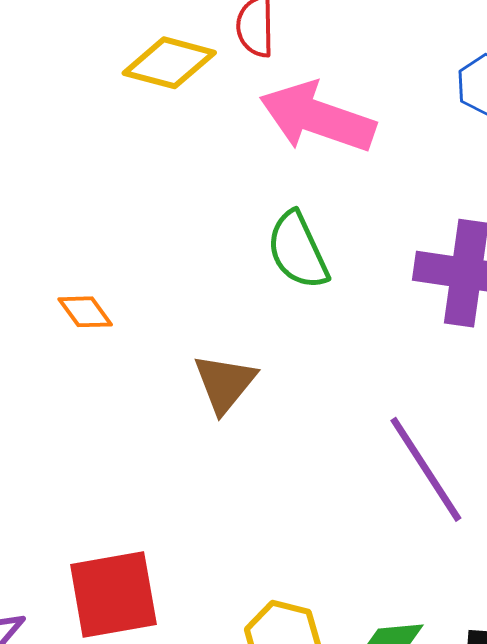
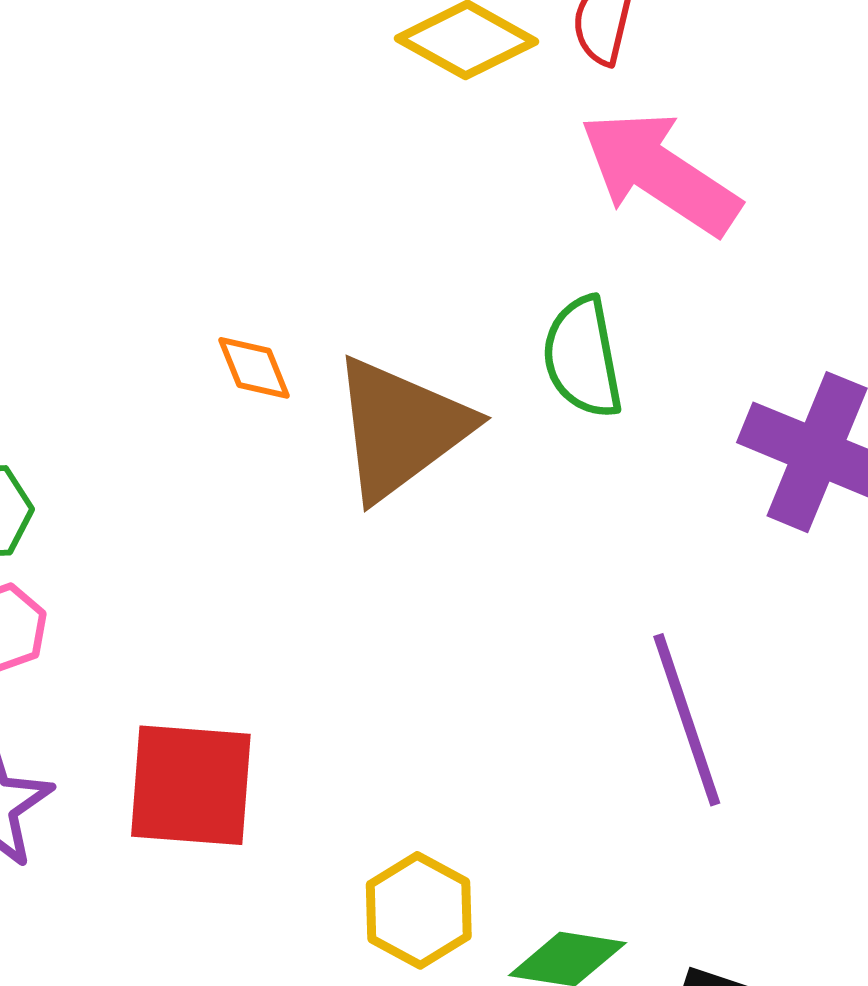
brown triangle: (225, 383) -> (401, 428), moved, size x1.6

